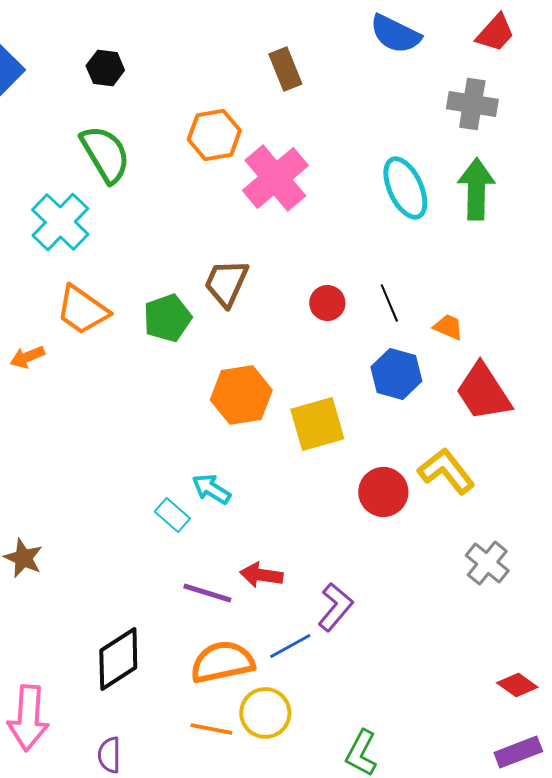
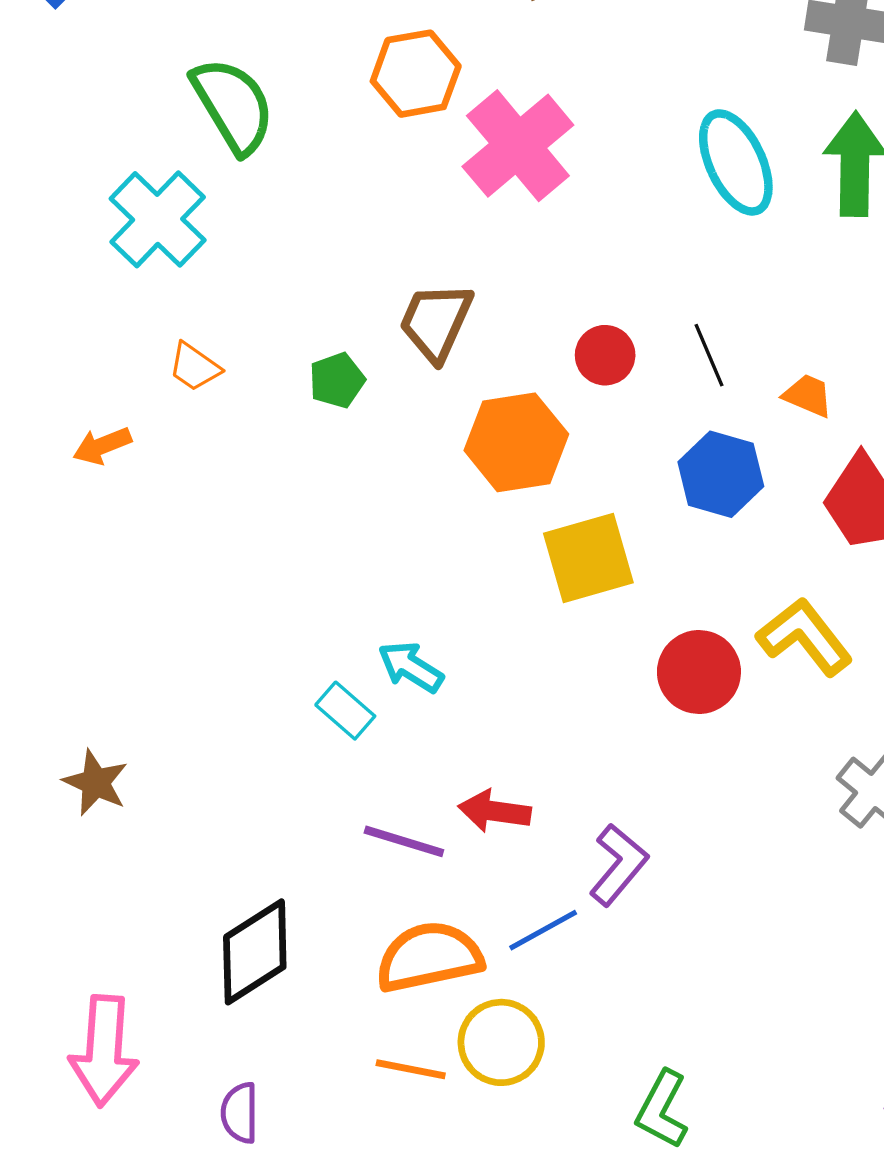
orange trapezoid: (82, 310) -> (194, 367), size x0.6
green pentagon: (167, 318) -> (337, 380), size x0.7
orange hexagon: (241, 395) -> (516, 442), moved

